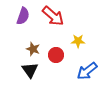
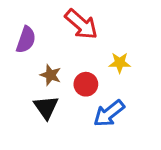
purple semicircle: (23, 16) -> (26, 40), moved
blue arrow: (87, 71) -> (109, 113), moved

